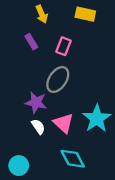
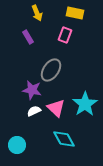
pink rectangle: (63, 46) -> (65, 35), moved
white semicircle: (38, 127) -> (34, 111), turned -80

